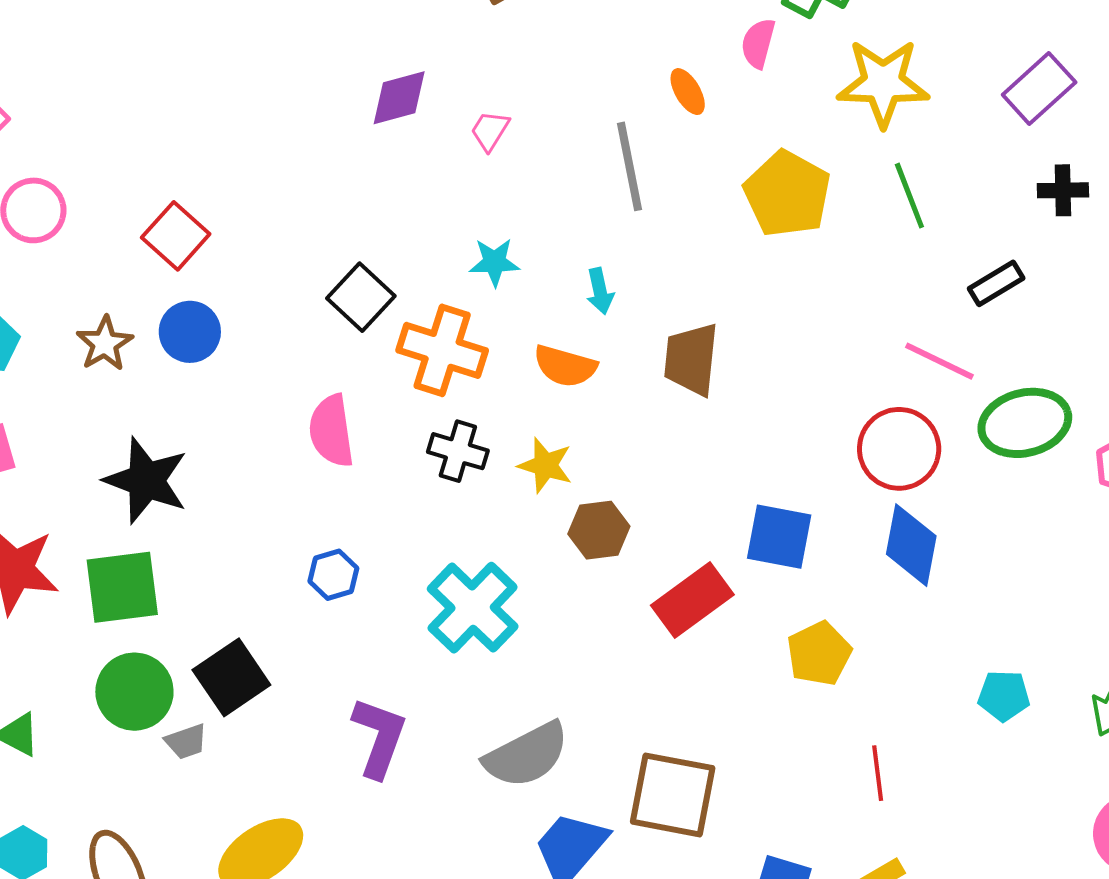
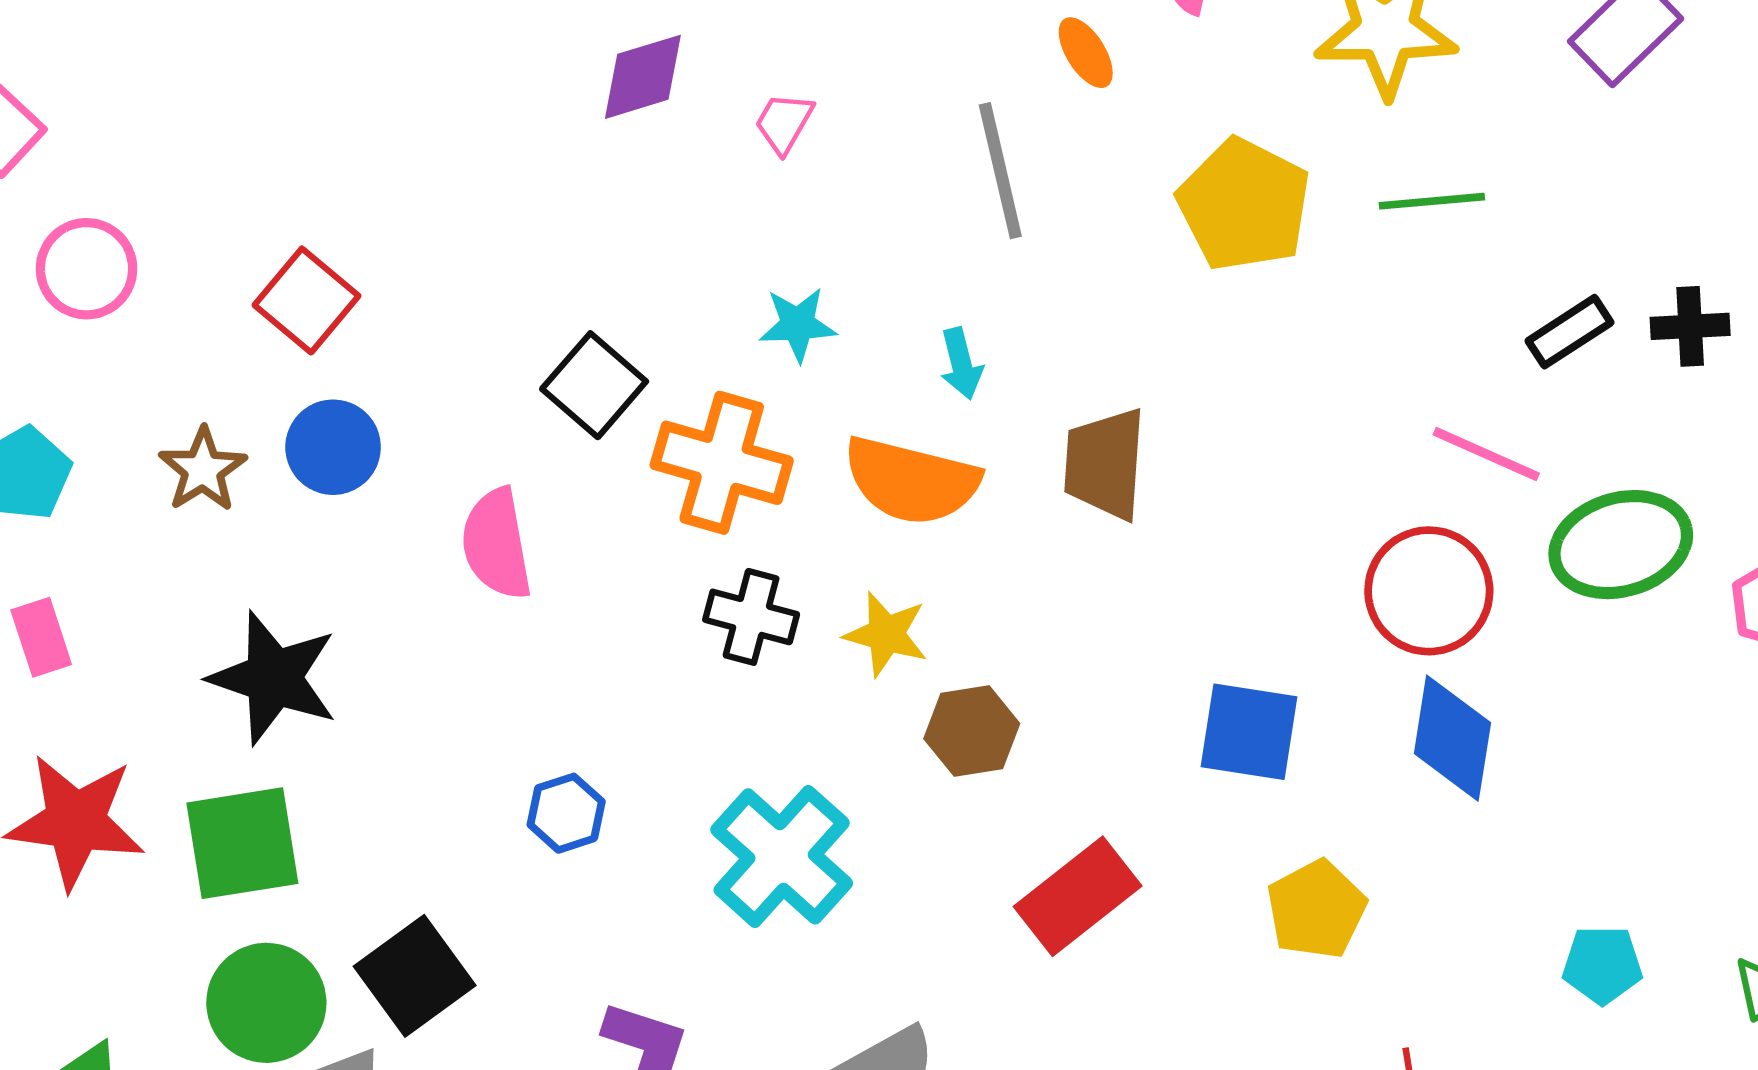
black cross: (1063, 190) -> (1690, 326), moved
green line: (909, 196) -> (1432, 201), turned -72
orange semicircle: (565, 366) -> (911, 481), size x1.4
pink semicircle: (331, 431) -> (497, 544), moved
red rectangle: (692, 600) -> (1078, 896), moved

